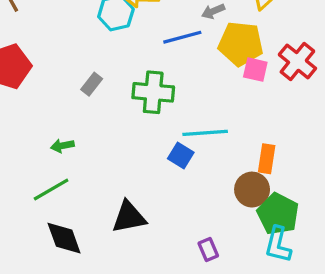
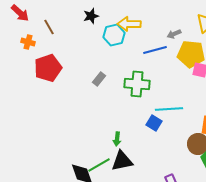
green arrow: (62, 146) -> (117, 139), moved, turned -72
green line: (51, 190) -> (99, 165), moved

